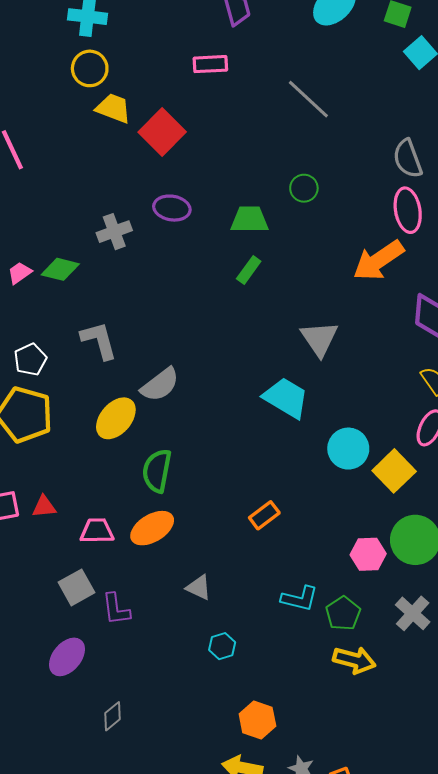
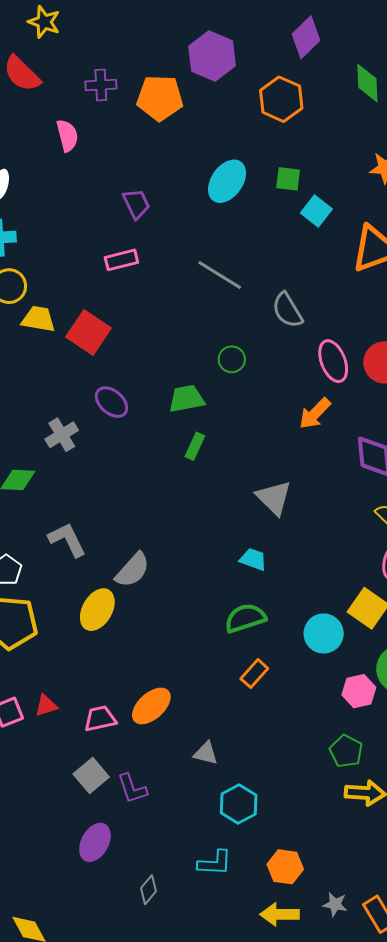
gray semicircle: (408, 159) -> (287, 310), moved
purple ellipse: (172, 208) -> (112, 402), turned 44
orange arrow: (378, 260) -> (315, 414), size x0.7
cyan trapezoid: (286, 398) -> (253, 559), size x0.6
cyan circle: (348, 449) -> (324, 633), moved
green semicircle: (157, 471) -> (245, 618), moved, turned 72
cyan L-shape: (300, 599) -> (215, 863), moved
cyan hexagon: (222, 646) -> (239, 804), size x1.5

